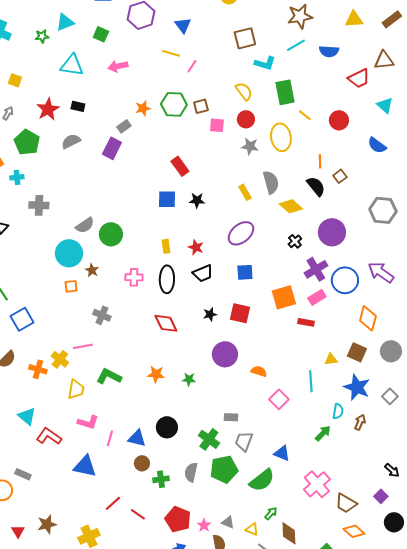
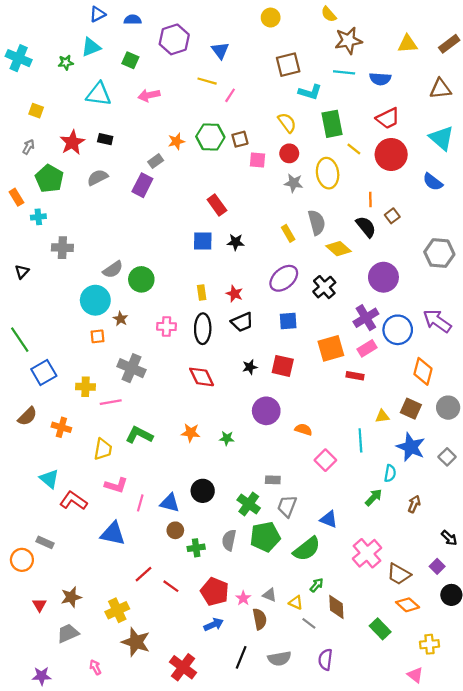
cyan line: (296, 45) -> (344, 72), turned 36
red trapezoid: (359, 78) -> (388, 118), moved
cyan triangle: (385, 105) -> (442, 138), size x1.4
red circle: (339, 120) -> (391, 154), size x1.5
black cross: (295, 241) -> (324, 287), moved, size x1.5
gray cross: (102, 315) -> (131, 368), size x1.4
yellow cross: (60, 359) -> (85, 387), moved, turned -36
brown arrow: (360, 422) -> (414, 504), moved

